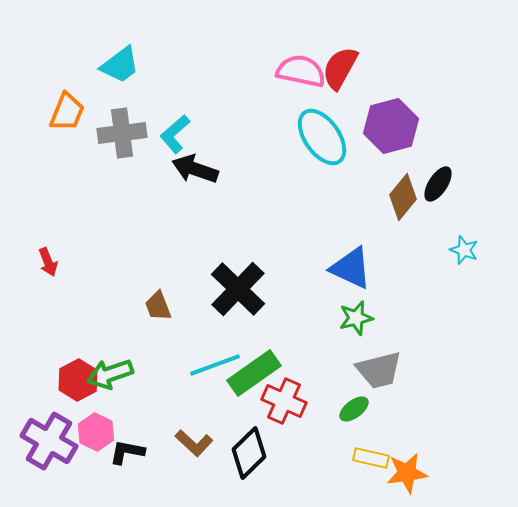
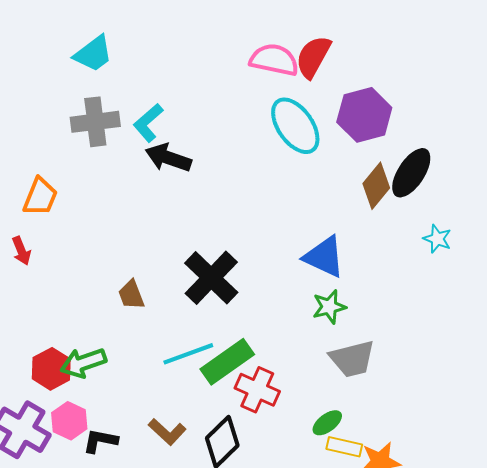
orange trapezoid: (67, 112) -> (40, 197), moved
black ellipse: (438, 184) -> (411, 173), size x1.4
green ellipse: (354, 409) -> (327, 423), moved

